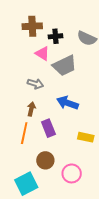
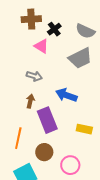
black cross: (55, 36) -> (54, 29), turned -32
gray trapezoid: (65, 66) -> (80, 58), moved
purple rectangle: (48, 128) -> (47, 120), size x1.4
orange line: (24, 133) -> (18, 138), moved

